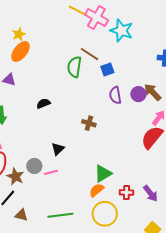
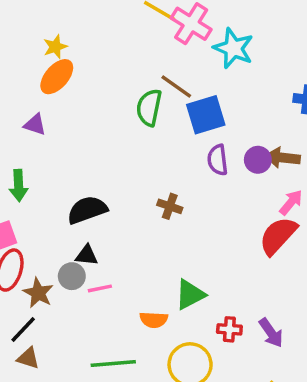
blue square: (107, 70) -> (206, 115), size x1.6
brown arrow: (153, 92) -> (283, 158), turned -42
black semicircle: (43, 104) -> (87, 210), moved, size x1.6
black triangle: (58, 149) -> (87, 255), moved, turned 48
orange semicircle: (97, 190) -> (154, 320), moved, turned -140
brown triangle: (21, 215) -> (28, 358), moved

